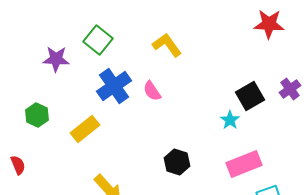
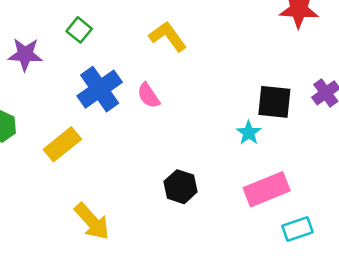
green square: (98, 40) -> (79, 30), size x0.7
black square: (250, 96) -> (274, 102), turned 36

